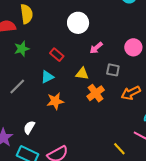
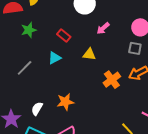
gray square: (113, 70) -> (135, 48), moved
orange cross: (96, 93) -> (112, 80), moved
orange star: (55, 101) -> (65, 102), moved

